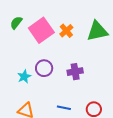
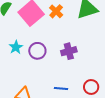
cyan star: (24, 77) -> (16, 47), moved

